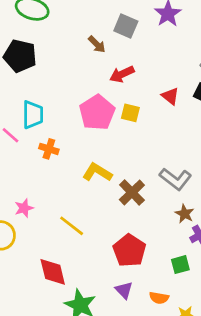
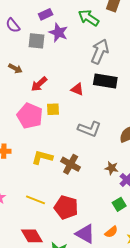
gray square: (126, 26) -> (36, 41), moved
gray L-shape: (176, 179) -> (89, 129), moved
red pentagon: (129, 251) -> (66, 207), moved
purple triangle: (124, 290) -> (85, 234), size x1.5
orange semicircle: (159, 298) -> (111, 232), turned -32

